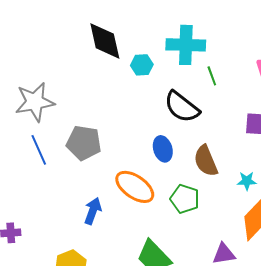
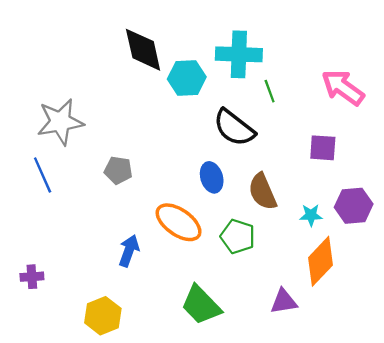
cyan hexagon: (142, 65) -> (187, 78), size x1.4
gray pentagon: (84, 143) -> (118, 170), size x0.7
blue line: (39, 150) -> (43, 175), moved

